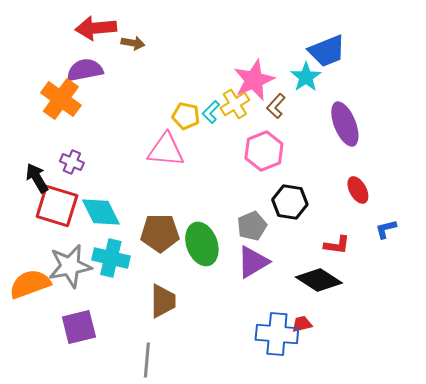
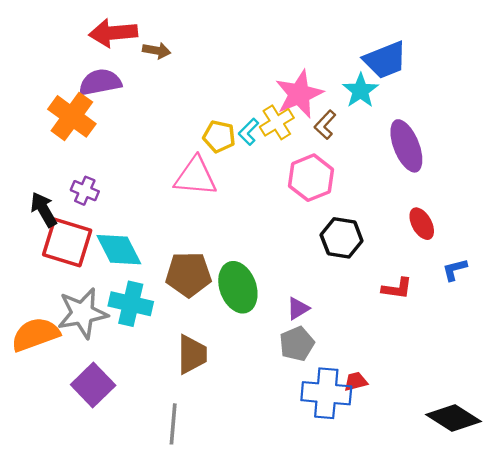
gray pentagon: (252, 226) -> (297, 344), moved
purple triangle: (253, 262) -> (298, 308), size x0.6
black diamond: (319, 280) -> (453, 418), moved
purple square: (79, 327) -> (93, 385), turned -30

